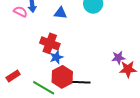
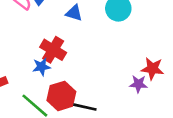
blue star: (56, 57) -> (41, 67), moved
red star: (128, 69) -> (152, 69), moved

